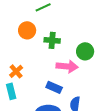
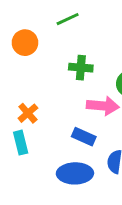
orange circle: (27, 30) -> (25, 43), moved

